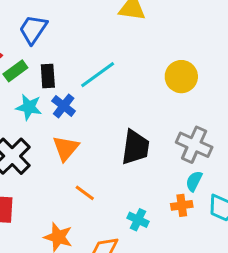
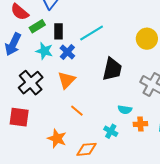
black trapezoid: (135, 147) -> (112, 69), moved
cyan semicircle: (194, 181) -> (125, 110), moved, turned -112

